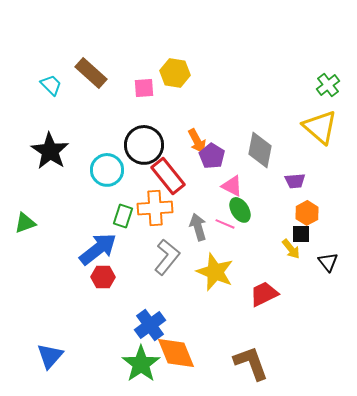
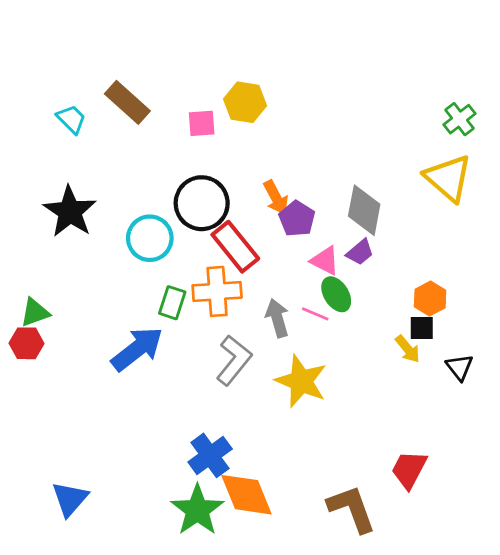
purple trapezoid: (295, 181) -> (360, 252), moved, turned -35
red hexagon: (103, 277) -> (26, 343), moved
red trapezoid: (264, 294) -> (409, 469), moved, turned -36

